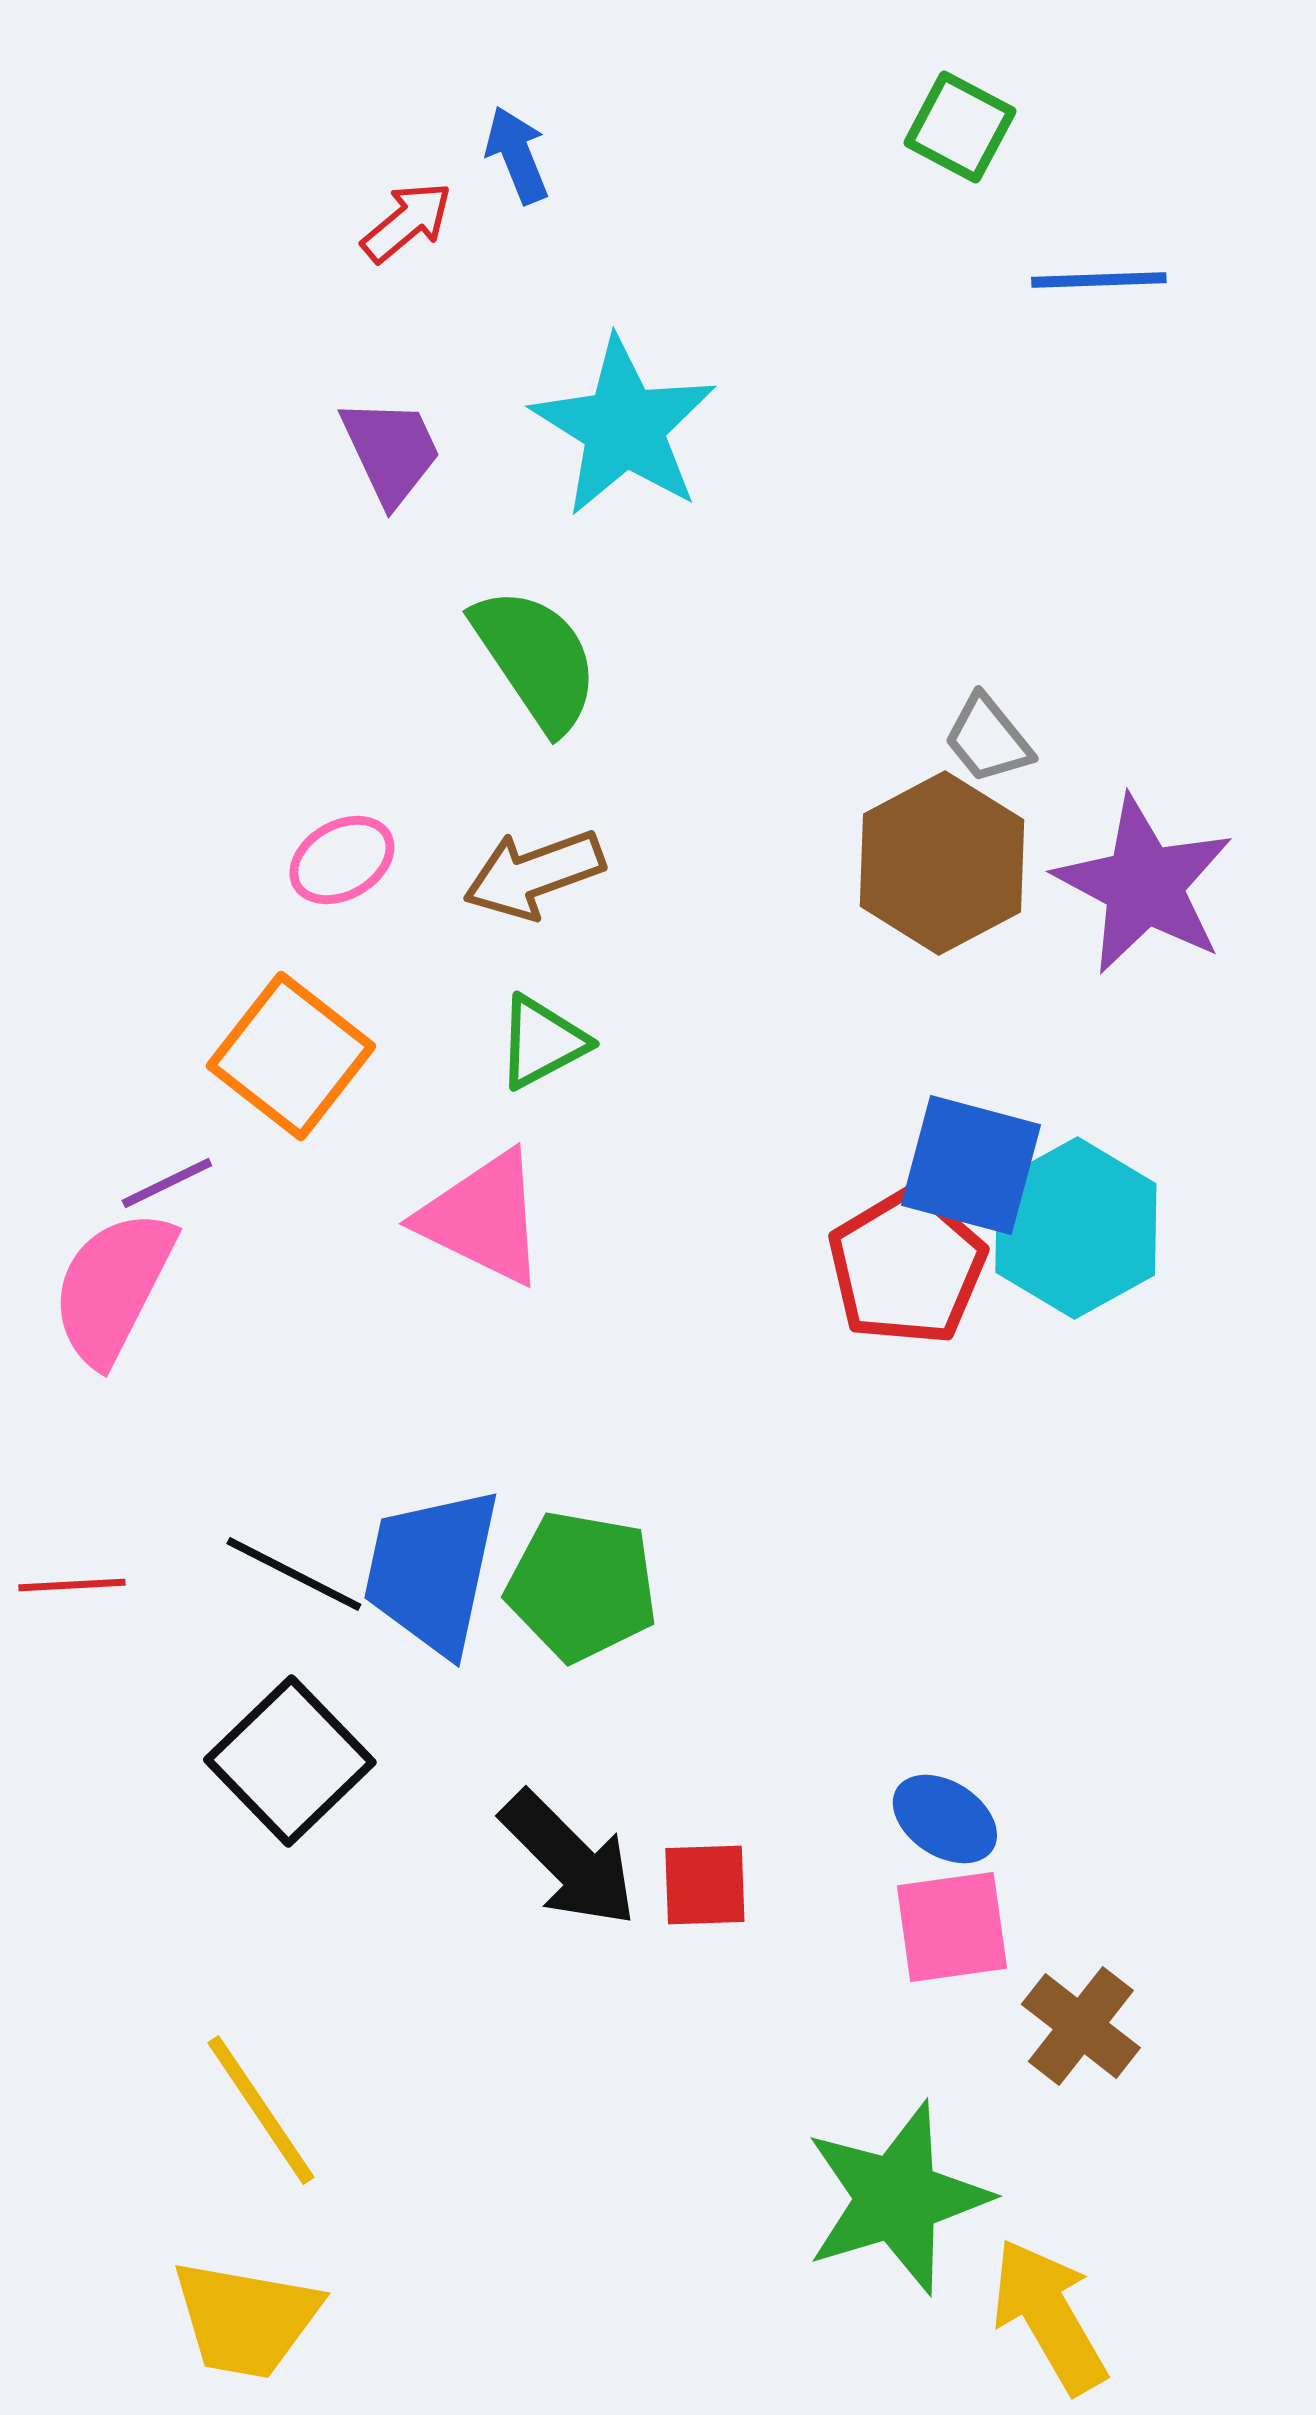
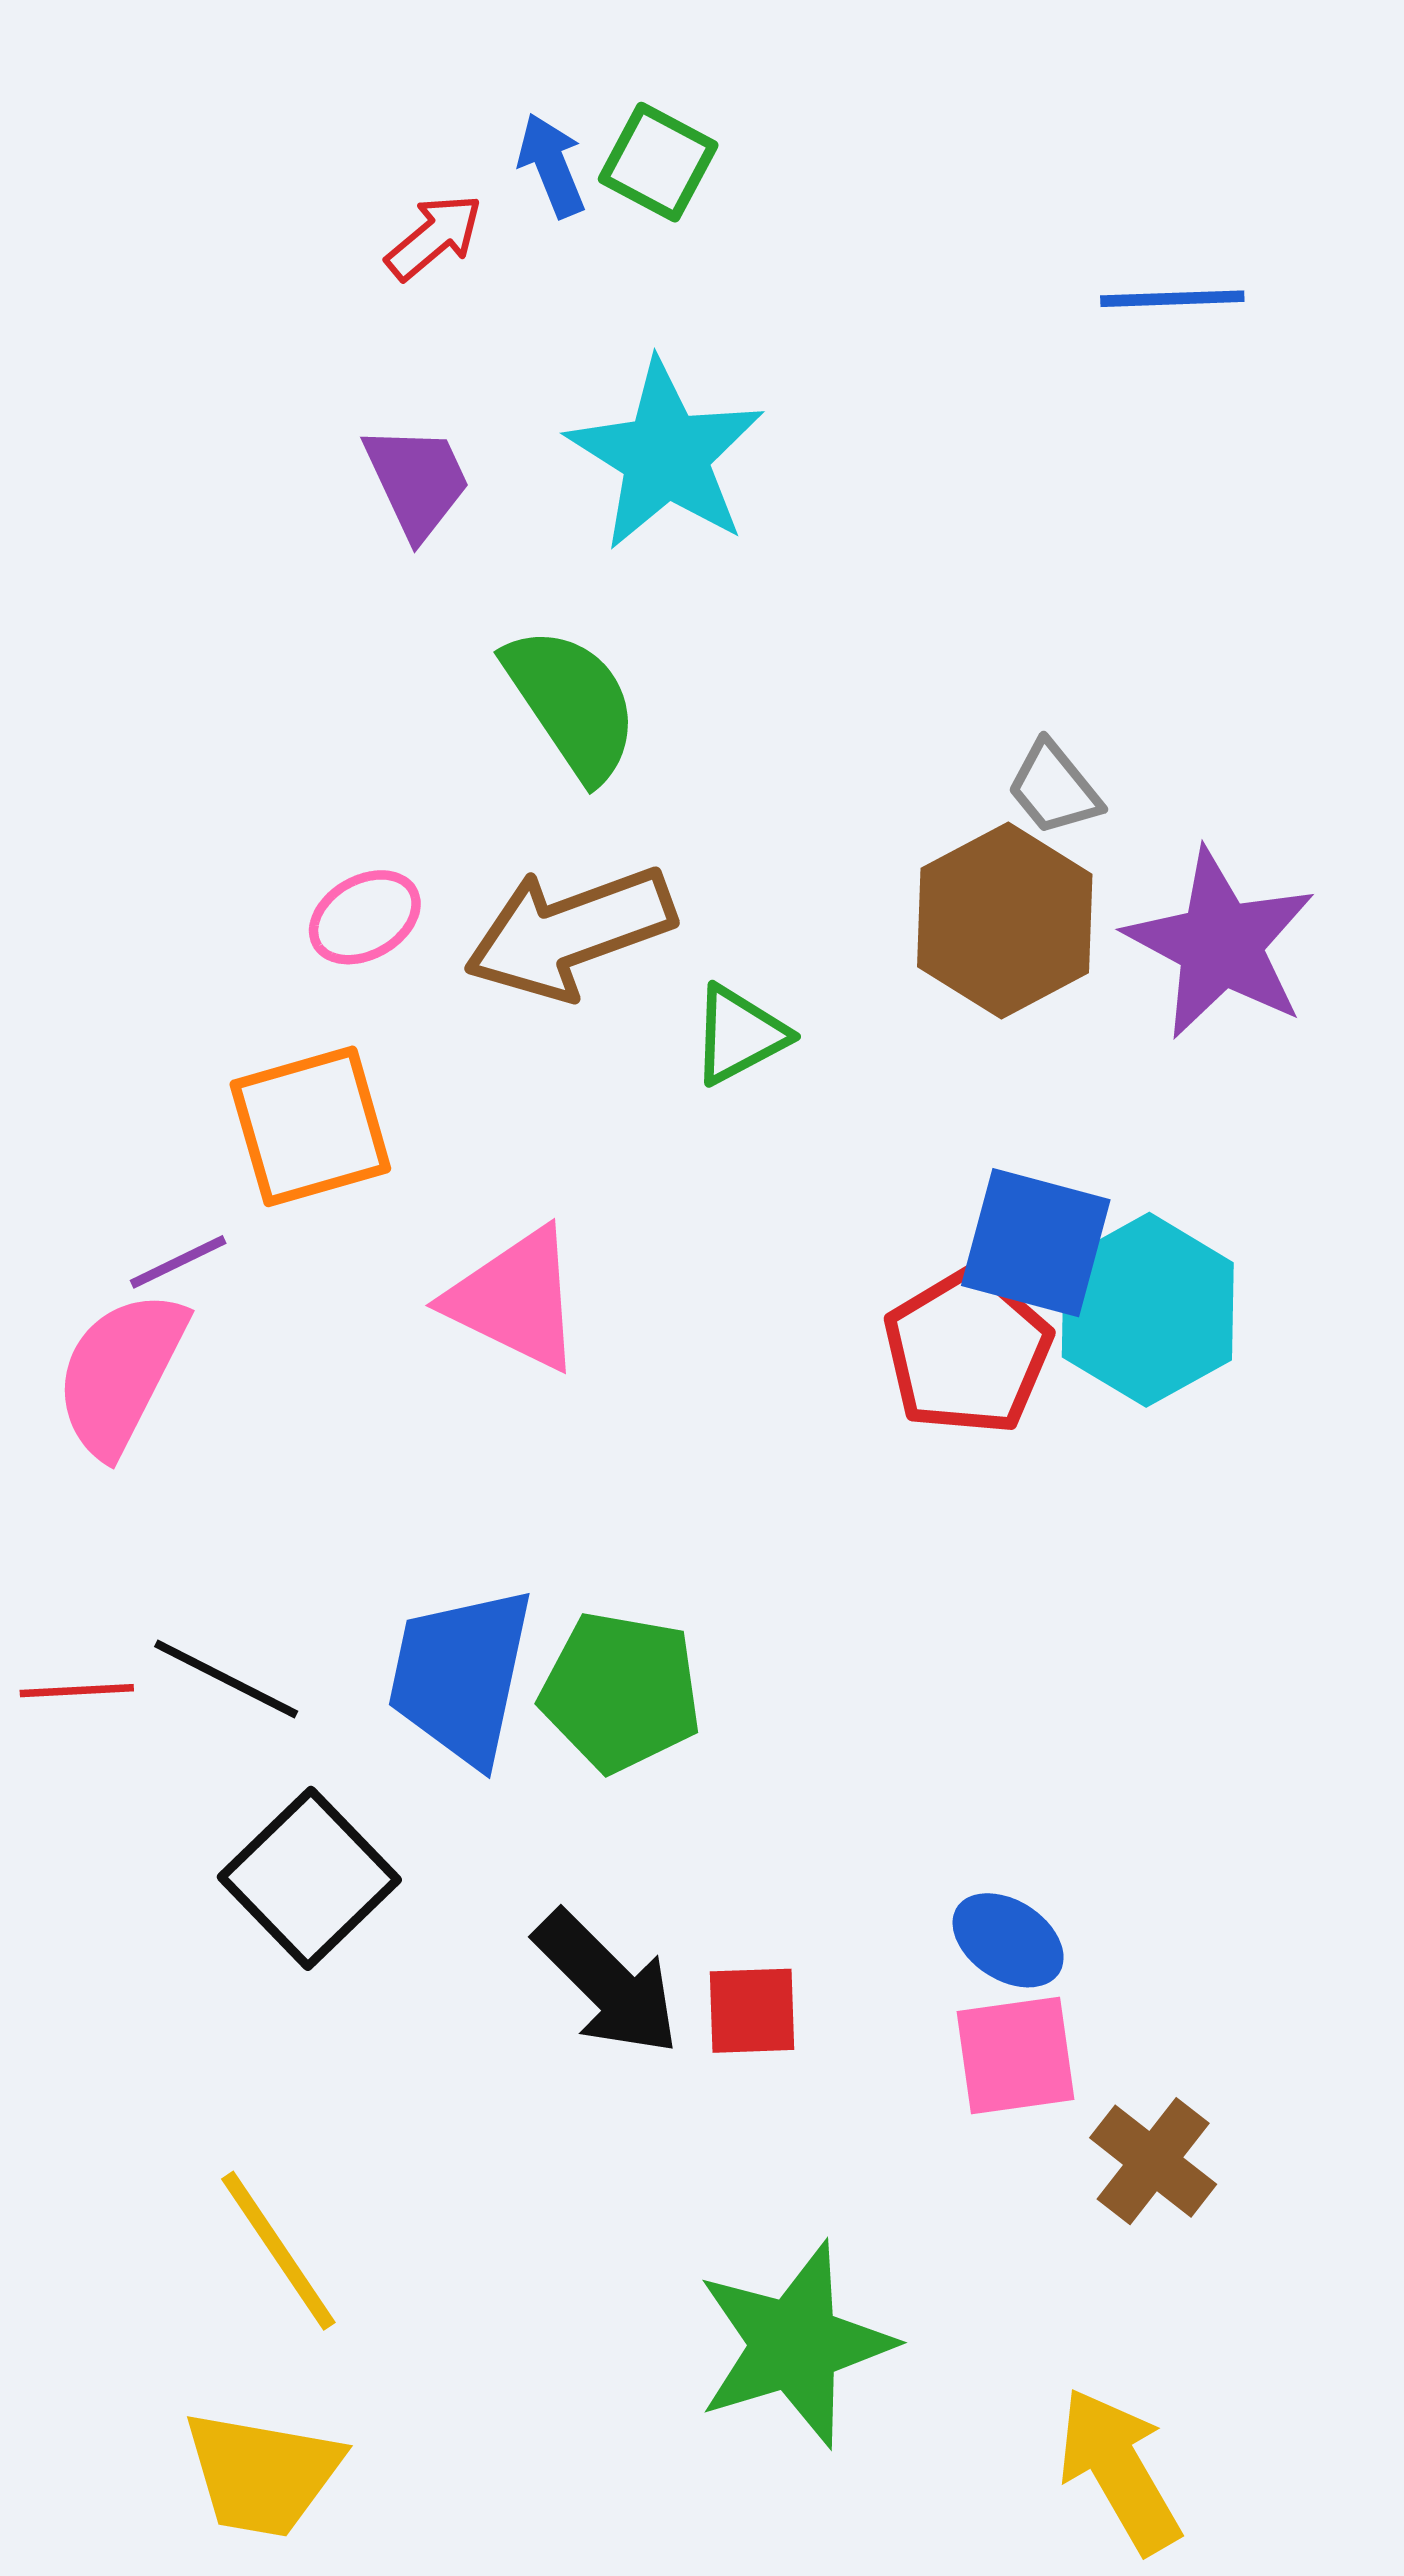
green square: (960, 127) -> (658, 162), moved
brown arrow: (534, 874) -> (570, 932), size x1.4
green triangle: (542, 1042) -> (739, 1035), moved
orange square: (291, 1056) -> (310, 1126), turned 36
black line: (294, 1574) -> (226, 1679), moved
green star: (897, 2198) -> (795, 2345), moved

